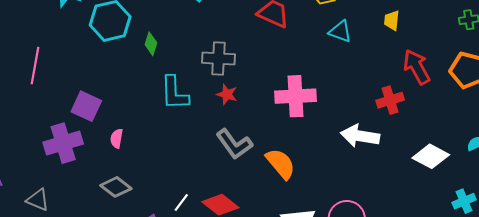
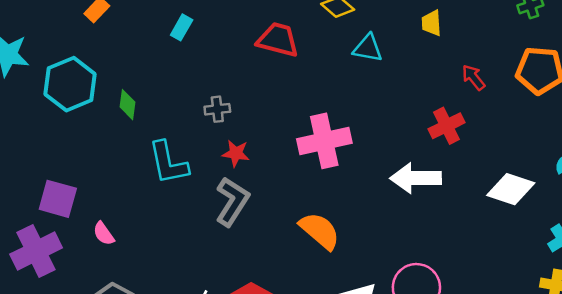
gray cross: (218, 59) -> (217, 109), size x0.6
red arrow: (417, 67) -> (474, 77), size x0.6
pink semicircle: (117, 138) -> (104, 234), turned -36
gray L-shape: (234, 144) -> (232, 201), moved, turned -102

